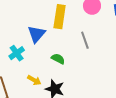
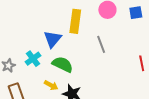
green semicircle: (58, 59) -> (63, 64), moved, size x1.5

